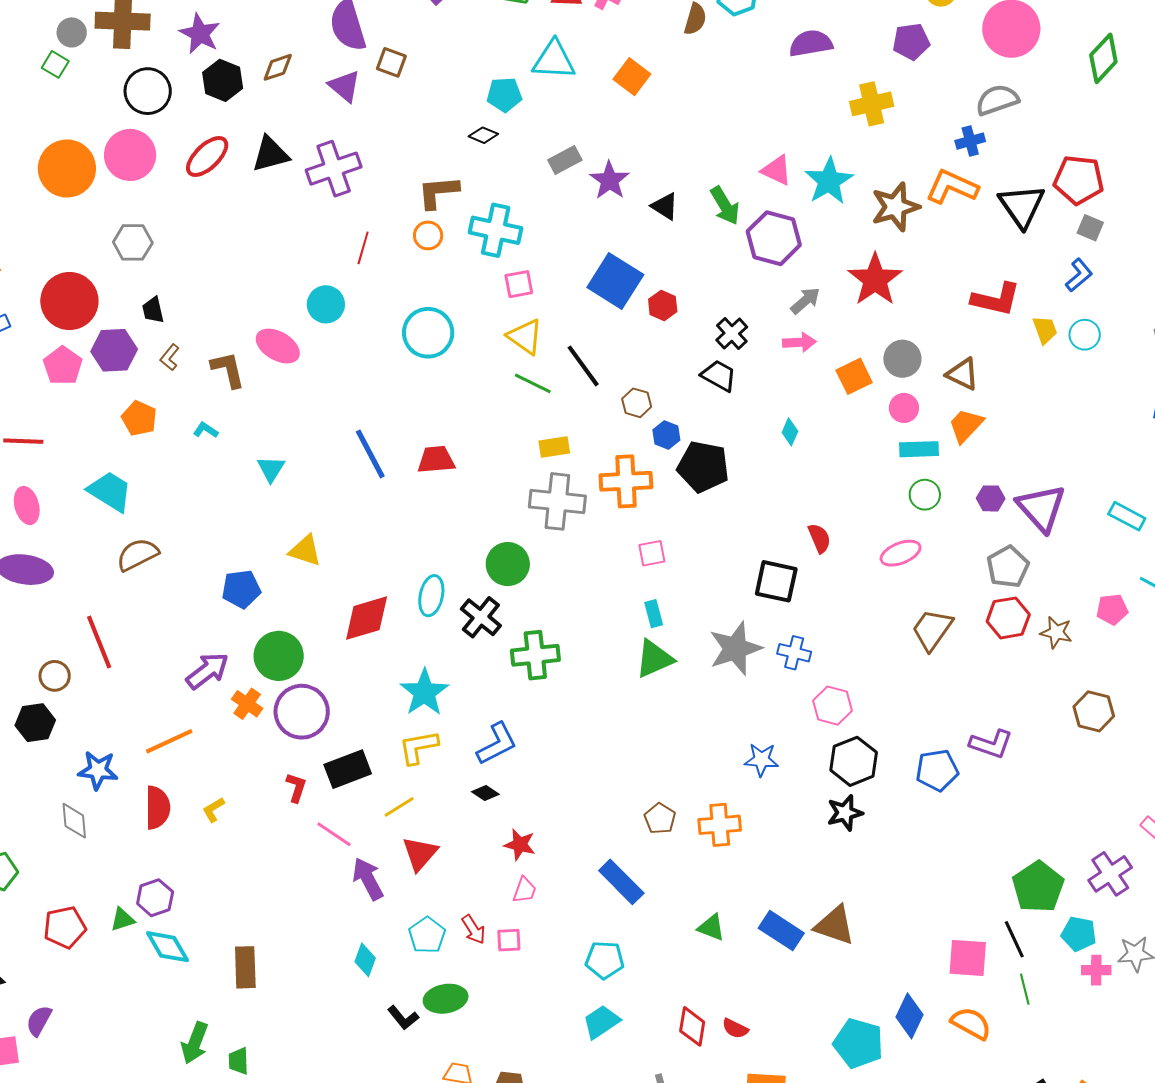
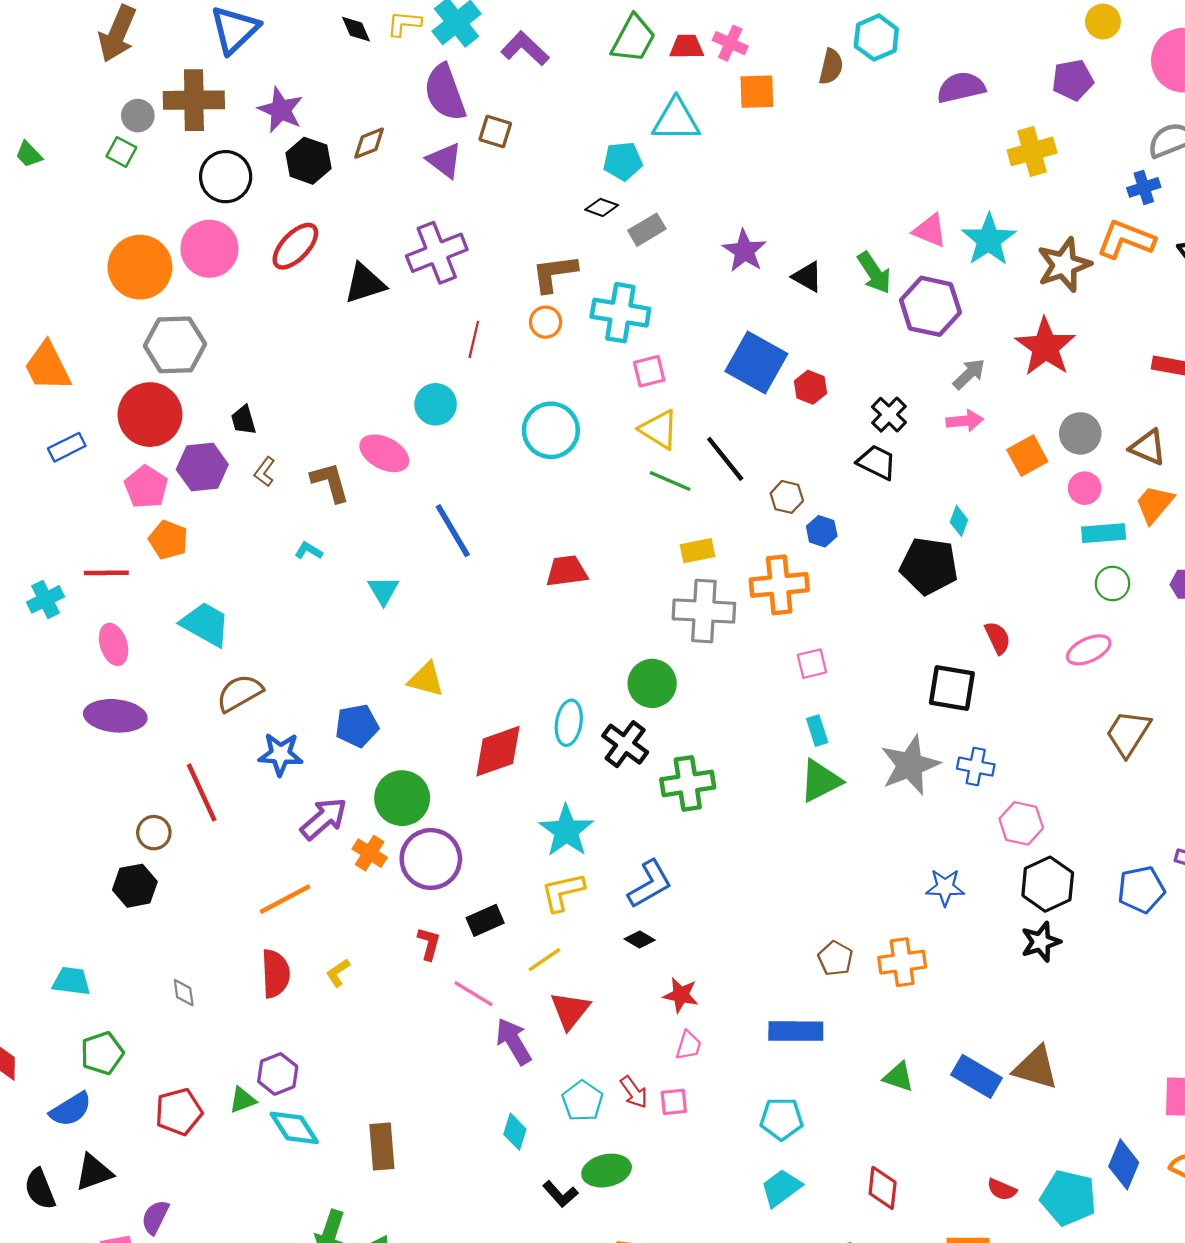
orange square: (632, 77) -> (757, 92), moved, turned -36
black triangle: (270, 154) -> (365, 283), moved
gray rectangle: (565, 160) -> (647, 230), moved
gray hexagon: (133, 242) -> (175, 345), moved, size x1.4
orange pentagon: (139, 418) -> (168, 540), moved
blue line: (370, 454) -> (453, 531), moved
black pentagon: (703, 467) -> (929, 566), moved
black rectangle: (348, 769) -> (485, 920), size x0.7
blue star: (98, 770) -> (280, 754), moved
gray diamond: (74, 821) -> (184, 993), size x0.7
blue rectangle: (621, 882) -> (796, 1031), turned -42
red semicircle: (735, 1028) -> (1002, 1190), moved

